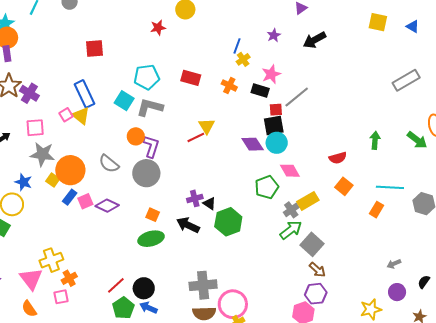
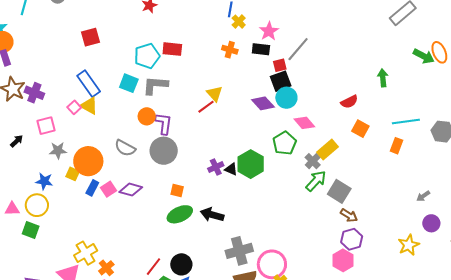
red rectangle: (191, 78) -> (172, 49), moved
green arrow: (417, 140) -> (424, 56), moved
gray star: (42, 154) -> (58, 150), size x0.7
green hexagon: (228, 222) -> (251, 164), moved
black arrow: (188, 225) -> (212, 215), moved

